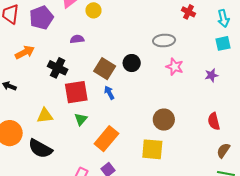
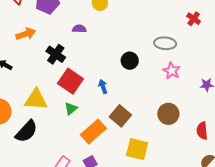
brown square: (105, 69) -> (120, 116), moved
red square: (76, 92) -> (70, 81), turned 35
yellow triangle: (45, 116) -> (36, 100), size x1.4
brown circle: (164, 120) -> (168, 114), moved
black semicircle: (40, 149) -> (26, 131), turned -85

